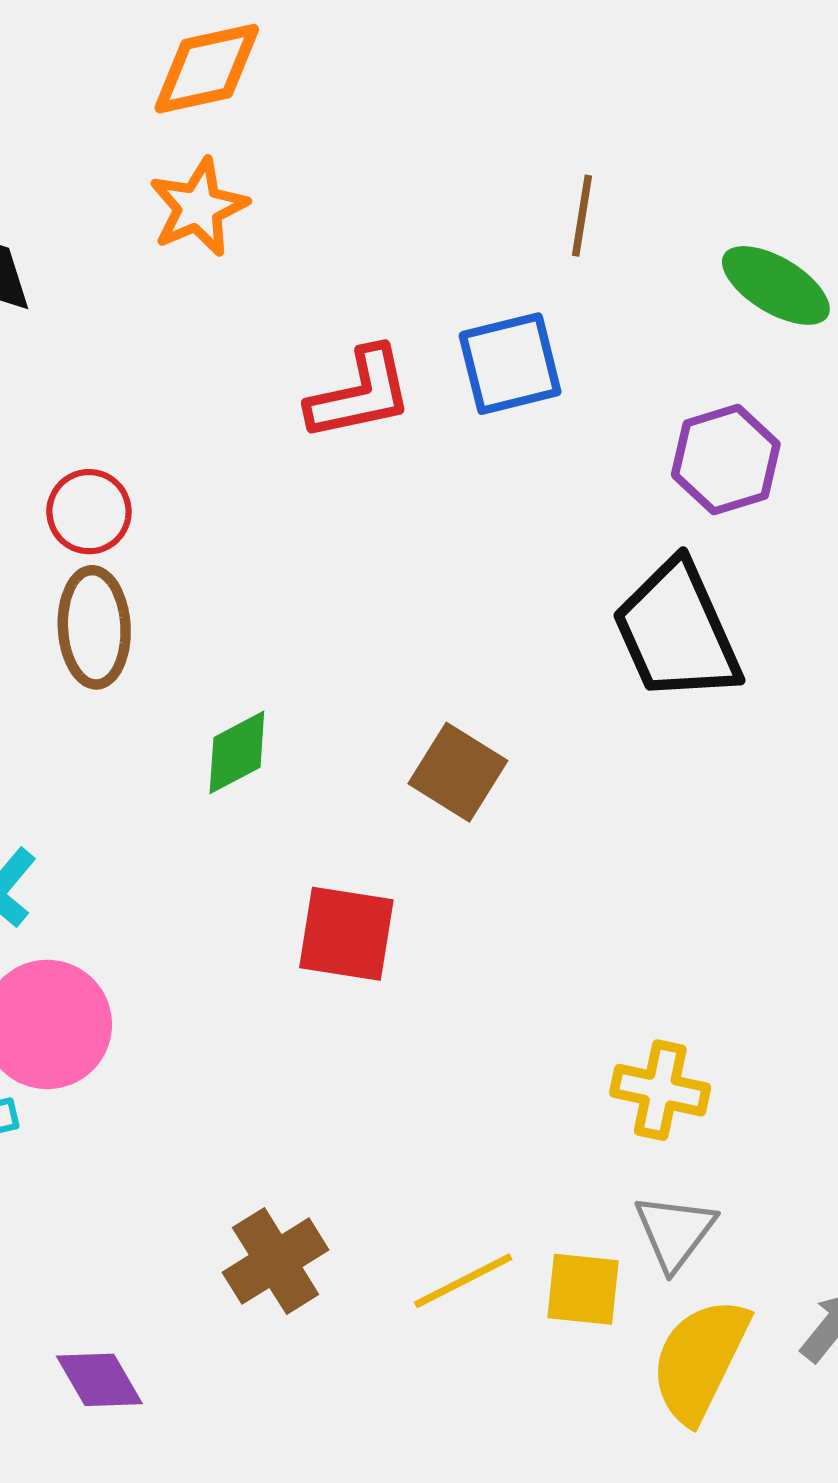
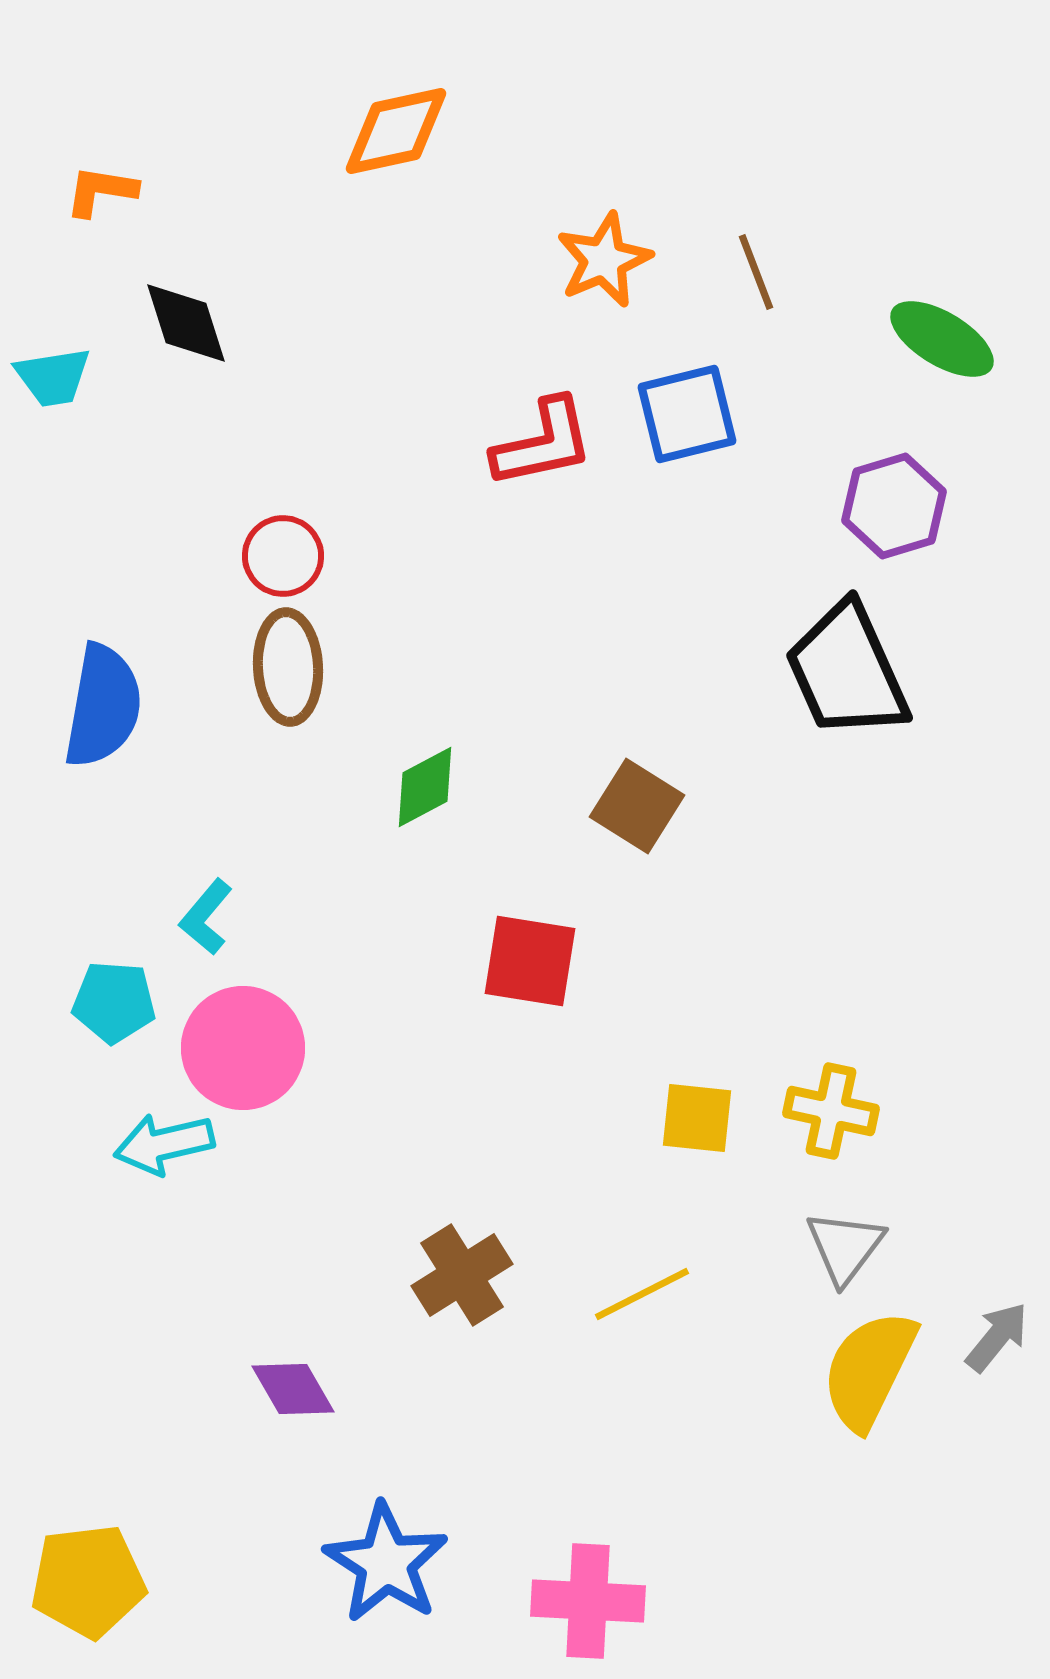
orange star: (198, 207) -> (604, 260), moved
brown line: (582, 216) -> (756, 272), turned -30
yellow square: (583, 1289) -> (697, 1118), moved

